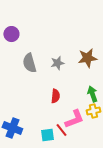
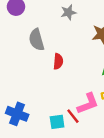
gray star: (57, 63) -> (68, 12), moved
red semicircle: (55, 96) -> (58, 61), moved

